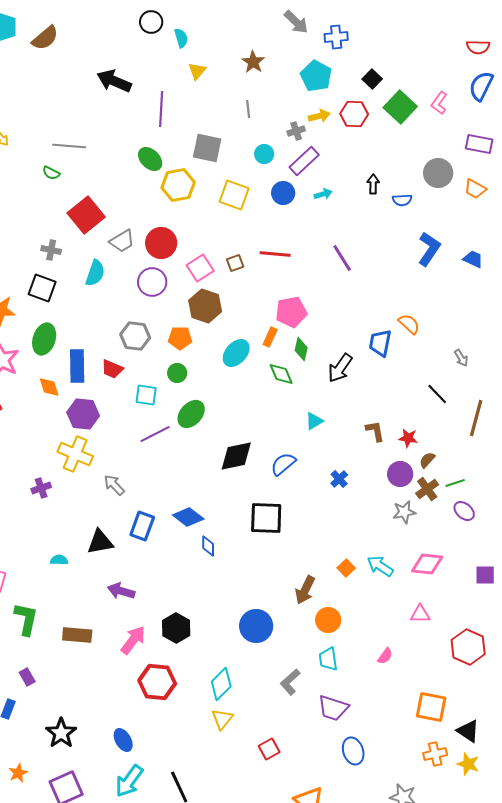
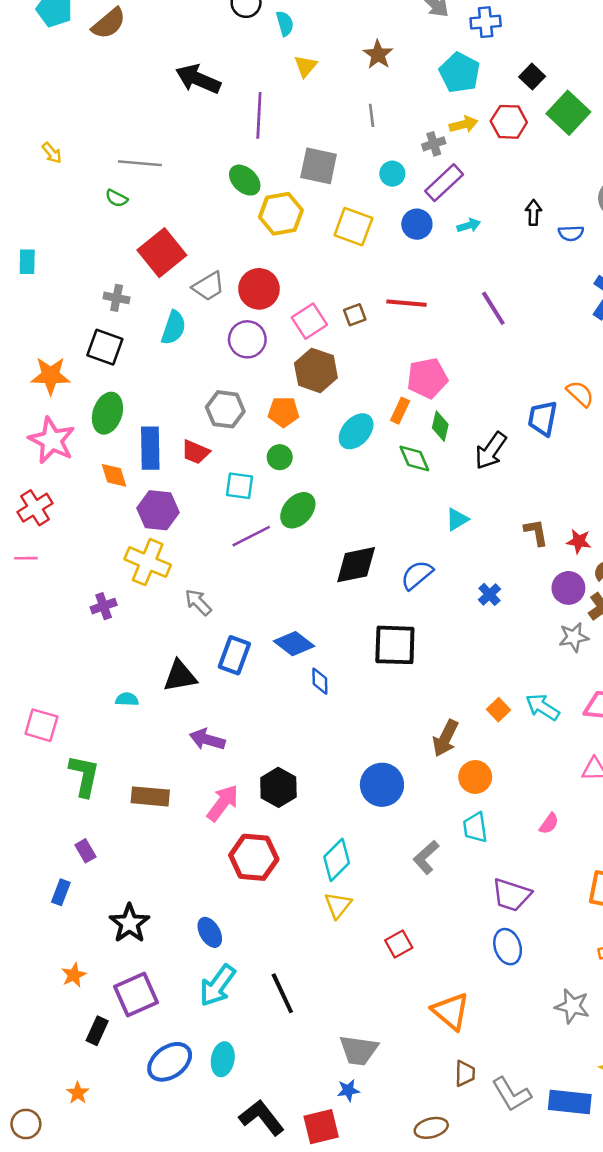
purple trapezoid: (333, 708) -> (511, 895), moved

